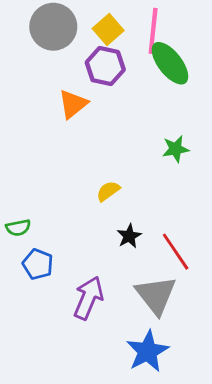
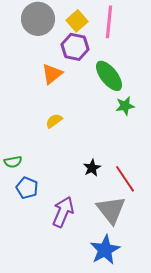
green ellipse: (170, 63) -> (109, 76), moved
yellow semicircle: (108, 191) -> (54, 121), moved

